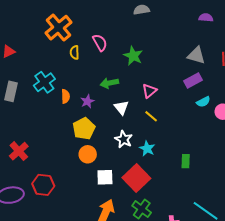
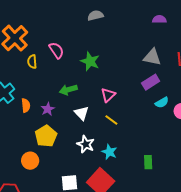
orange circle: (88, 154) -> (30, 161), moved

